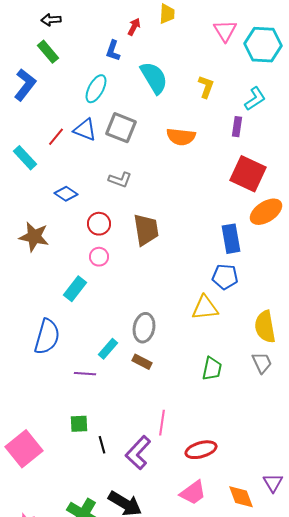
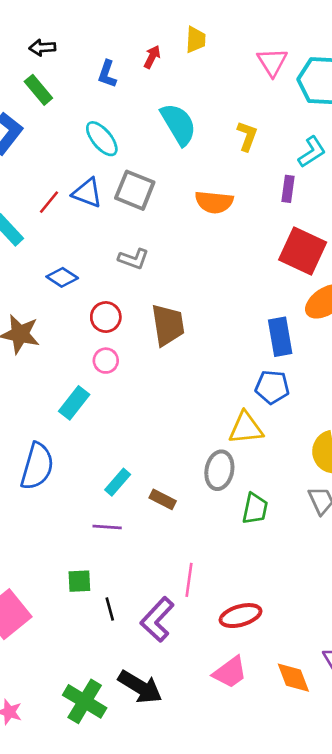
blue L-shape: (113, 51) -> (107, 74), moved
cyan ellipse: (96, 89) -> (102, 139), turned -68
gray ellipse: (144, 328) -> (219, 470), moved
purple line: (85, 374) -> (107, 527), moved

